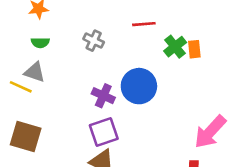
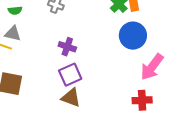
blue circle: (139, 86) -> (133, 36), moved

